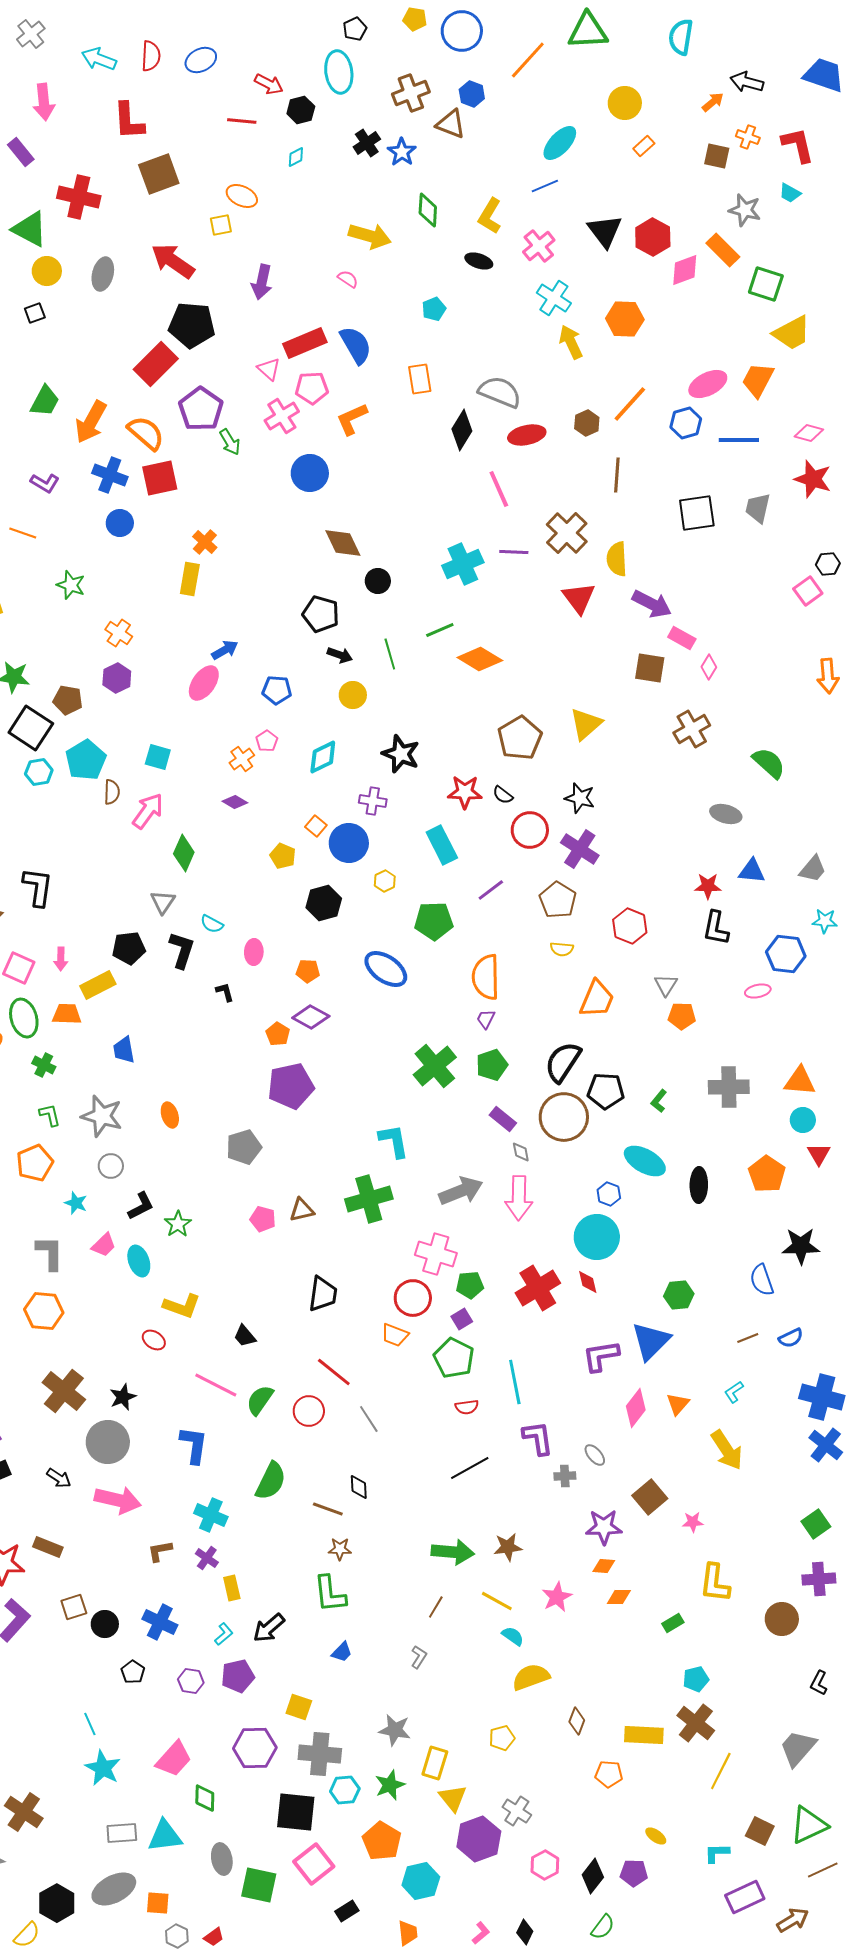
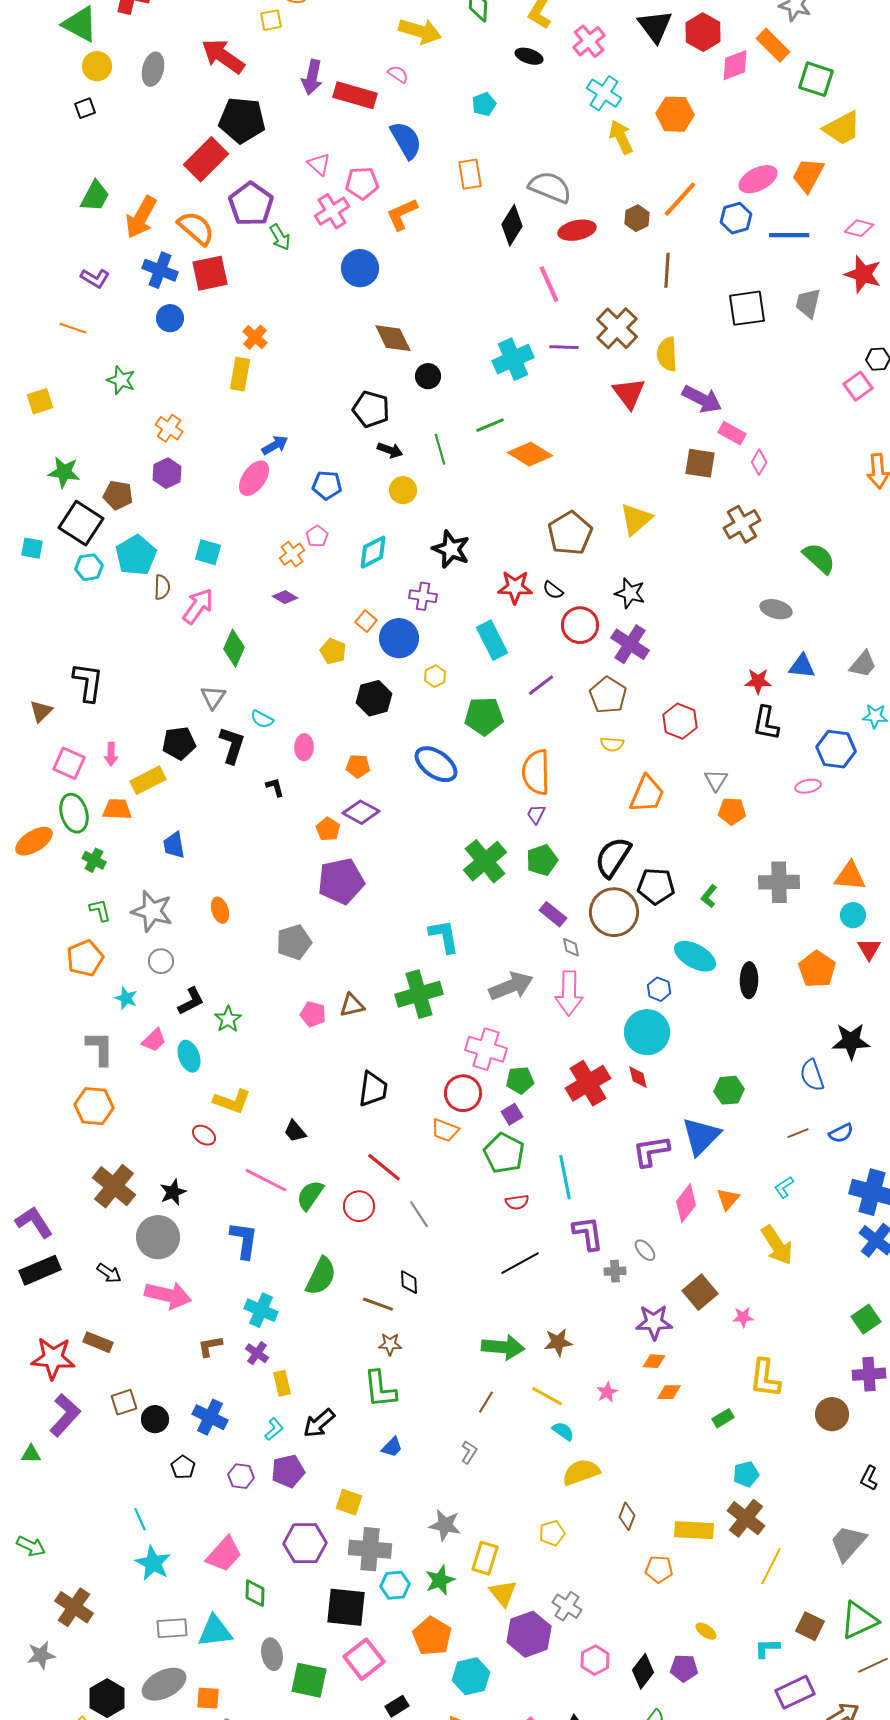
red rectangle: (305, 343) -> (355, 95), moved, turned 39
pink star: (557, 1597) -> (607, 1392), size x0.7

